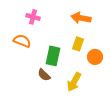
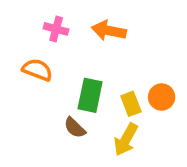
orange arrow: (81, 18) -> (109, 31), moved
yellow rectangle: (78, 44) -> (131, 104), moved, turned -40

